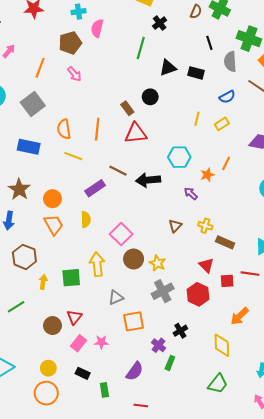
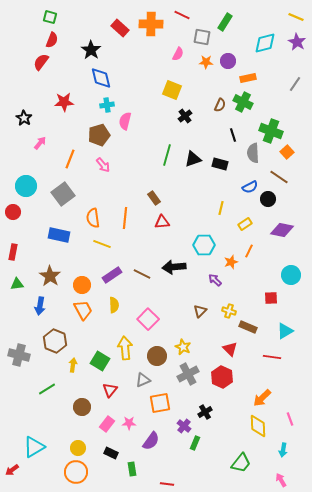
green line: (141, 48) -> (167, 155), moved
black circle: (150, 97) -> (268, 199), moved
yellow rectangle: (222, 124) -> (245, 224), moved
red triangle: (136, 133) -> (162, 222), size x0.7
brown line: (118, 171) -> (142, 274), moved
purple rectangle: (95, 188) -> (112, 275), moved
brown circle: (134, 259) -> (157, 356), moved
green square: (71, 278) -> (100, 361), turned 36
red square: (227, 281) -> (271, 298), moved
red triangle: (74, 317) -> (110, 390), moved
yellow diamond: (222, 345) -> (258, 426), moved
purple semicircle: (135, 371) -> (151, 441), moved

